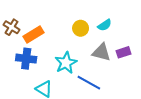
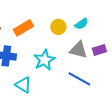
orange rectangle: (33, 35) -> (23, 28), moved
blue line: (89, 83) -> (79, 79), moved

